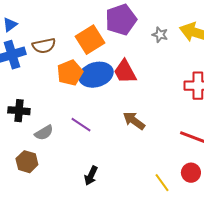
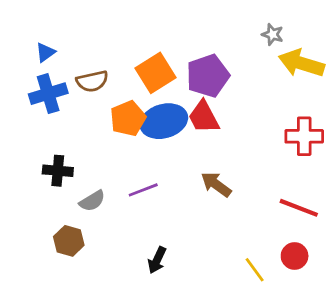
purple pentagon: (121, 20) -> (208, 76), moved
gray star: (160, 35) -> (273, 34), moved
purple line: (81, 125) -> (143, 190), turned -55

